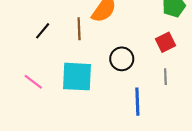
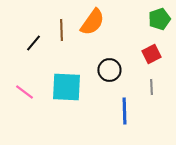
brown line: (79, 29) -> (61, 30), moved

